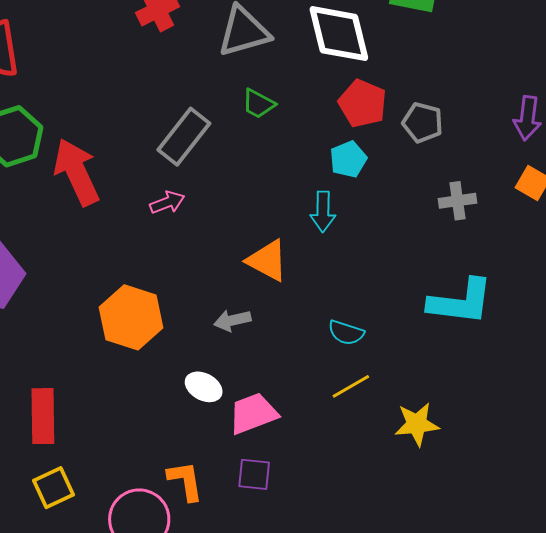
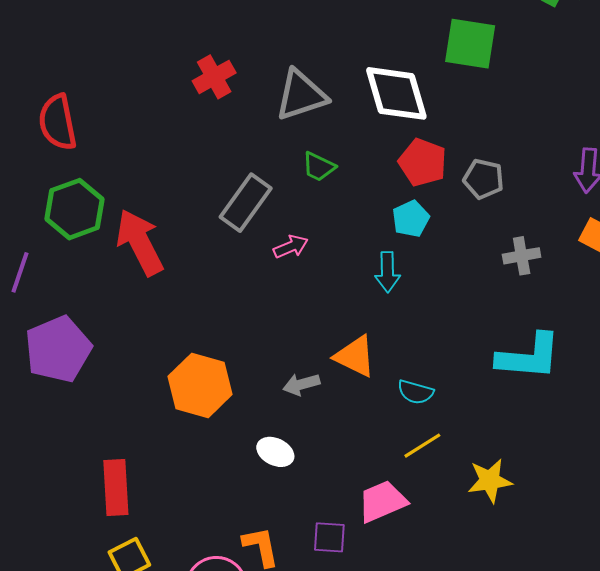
pink arrow: (167, 202) -> (291, 247), moved
orange triangle: (267, 260) -> (355, 356), moved
pink trapezoid: (253, 413) -> (382, 501), moved

